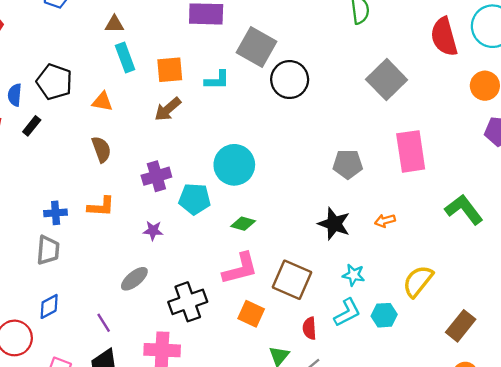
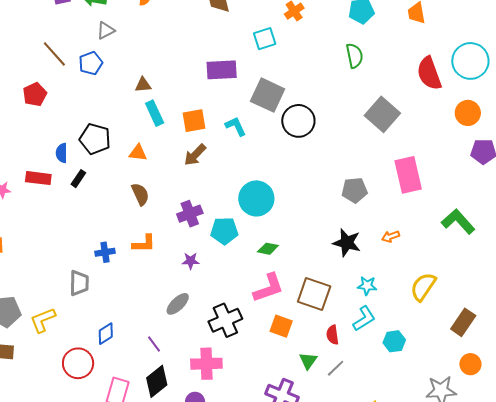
cyan L-shape: (217, 80) -> (236, 126), turned -110
gray trapezoid: (48, 250) -> (79, 283), moved
cyan hexagon: (384, 315) -> (394, 341), moved

